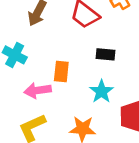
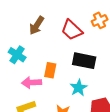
black rectangle: (106, 54) -> (84, 61), size x1.6

